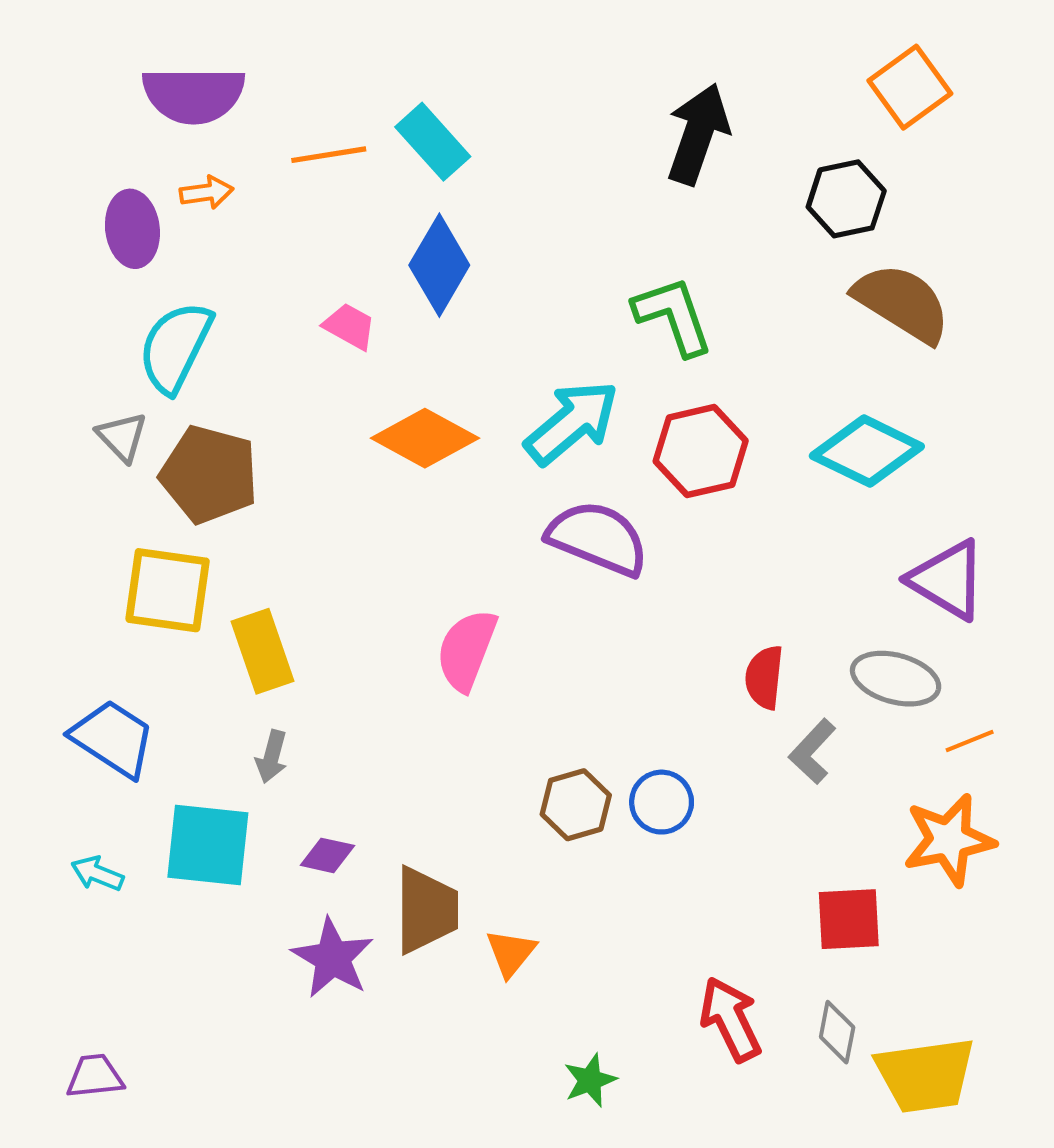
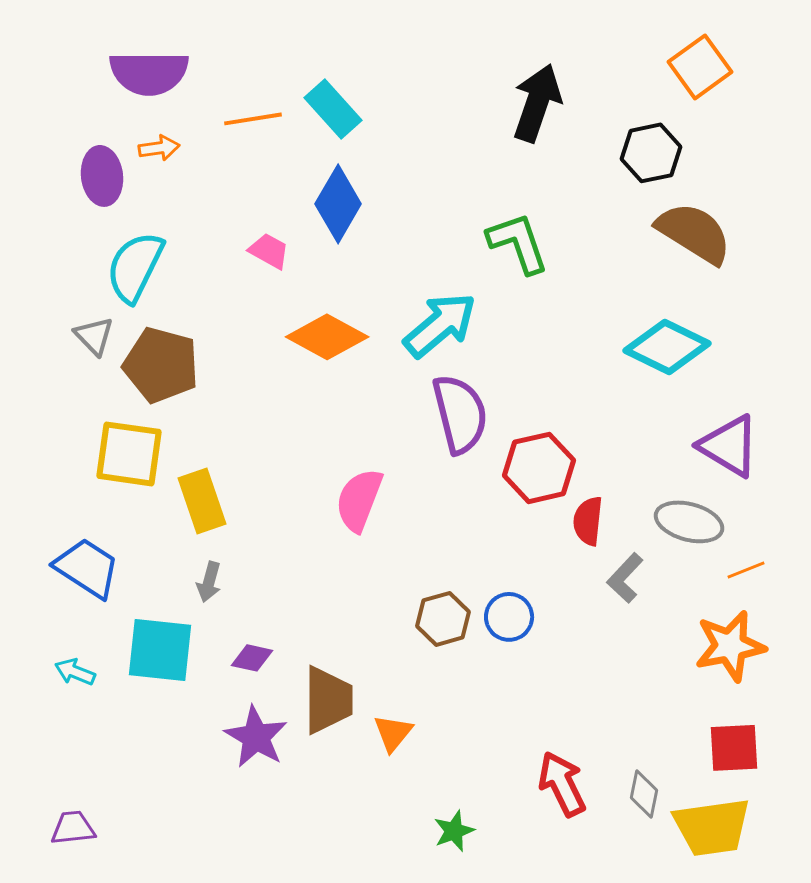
red hexagon: (701, 451) -> (539, 468), moved
purple semicircle: (598, 538) -> (460, 414), turned 54
red square: (849, 919) -> (734, 748), moved

